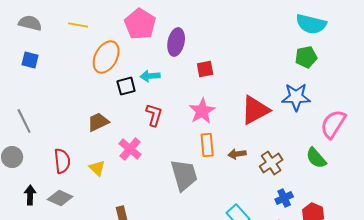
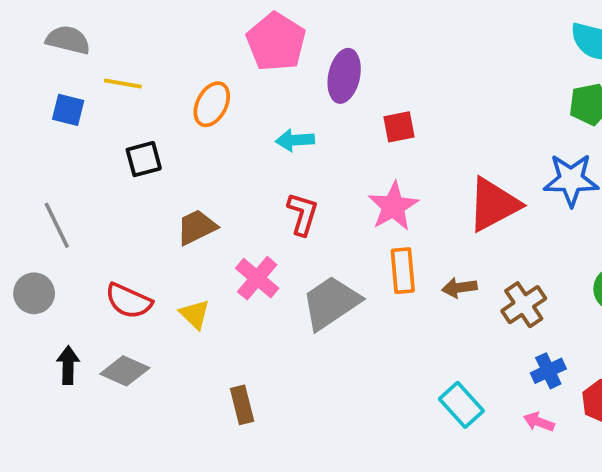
yellow line: (78, 25) -> (123, 83), moved
orange ellipse: (106, 57) -> (212, 104), size x0.7
black square: (126, 86) -> (144, 159), moved
red semicircle: (62, 161) -> (129, 301), turned 120
gray trapezoid: (184, 175) -> (331, 303), moved, turned -108

